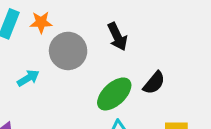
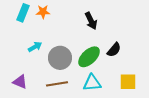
gray circle: (68, 51) -> (60, 58), moved

